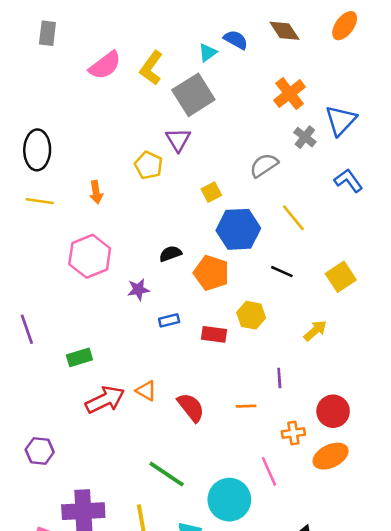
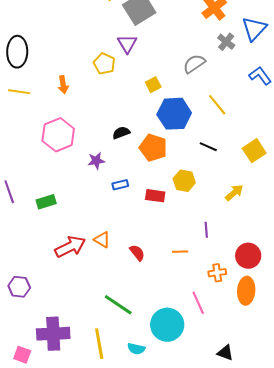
green rectangle: (79, 357) -> (46, 202), moved
red semicircle: (191, 407) -> (137, 253), size x0.7
orange ellipse: (331, 456) -> (246, 291), turned -60

